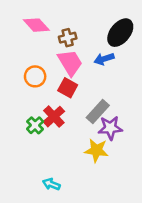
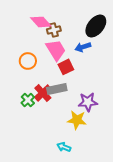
pink diamond: (36, 25) -> (41, 22), moved
red square: (68, 88) -> (66, 67), moved, turned 35
gray rectangle: (98, 112) -> (57, 89), moved, turned 36
cyan arrow: (51, 184) -> (64, 147), moved

